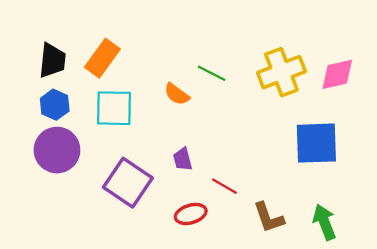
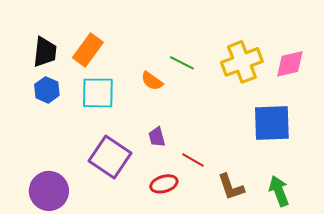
purple circle: (57, 150) -> (49, 191), moved

